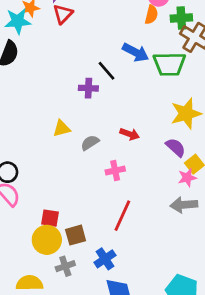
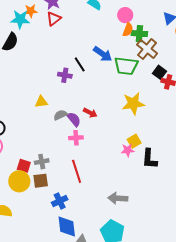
orange semicircle: (151, 15) -> (128, 30), moved
purple semicircle: (176, 147) -> (74, 119), moved
gray arrow: (184, 205) -> (118, 198), moved
red line: (122, 216) -> (77, 171), turned -50
gray cross: (65, 266) -> (42, 162), moved

